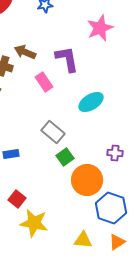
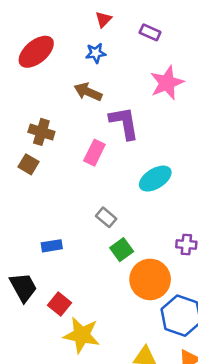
brown arrow: (25, 52) -> (88, 92), moved
pink rectangle: (44, 82) -> (94, 153), turned 60
gray rectangle: (53, 132) -> (106, 217), size x0.7

